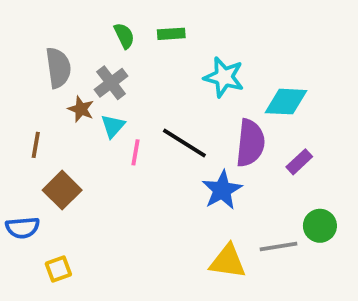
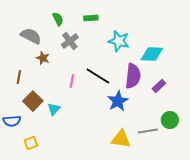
green semicircle: (124, 36) -> (58, 19), moved
gray semicircle: (58, 68) -> (31, 36), turned -55
gray cross: (111, 83) -> (70, 41), moved
cyan triangle: (113, 126) -> (54, 109), moved

